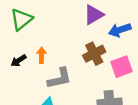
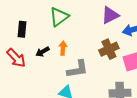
green triangle: (21, 19) -> (59, 17), moved

